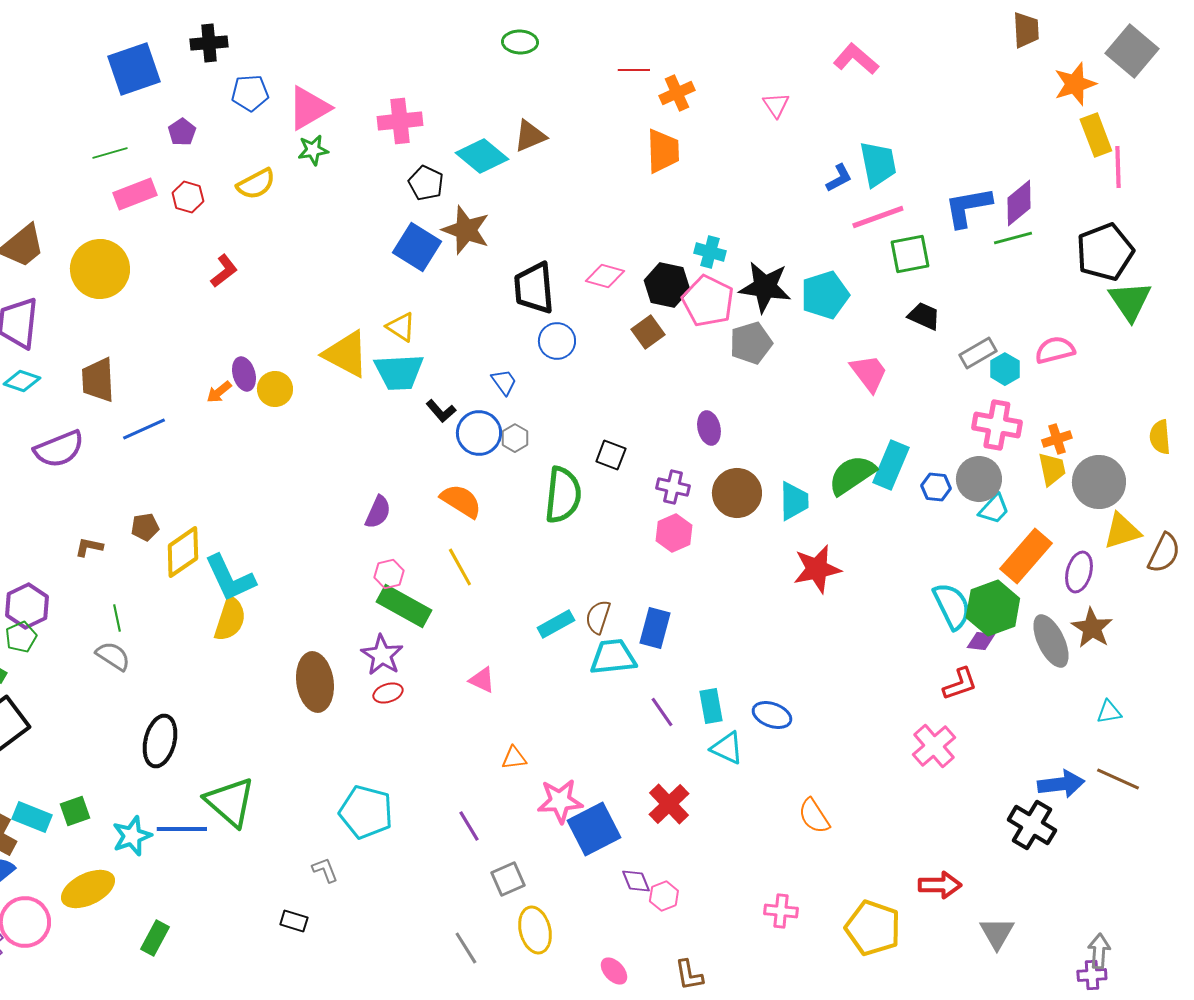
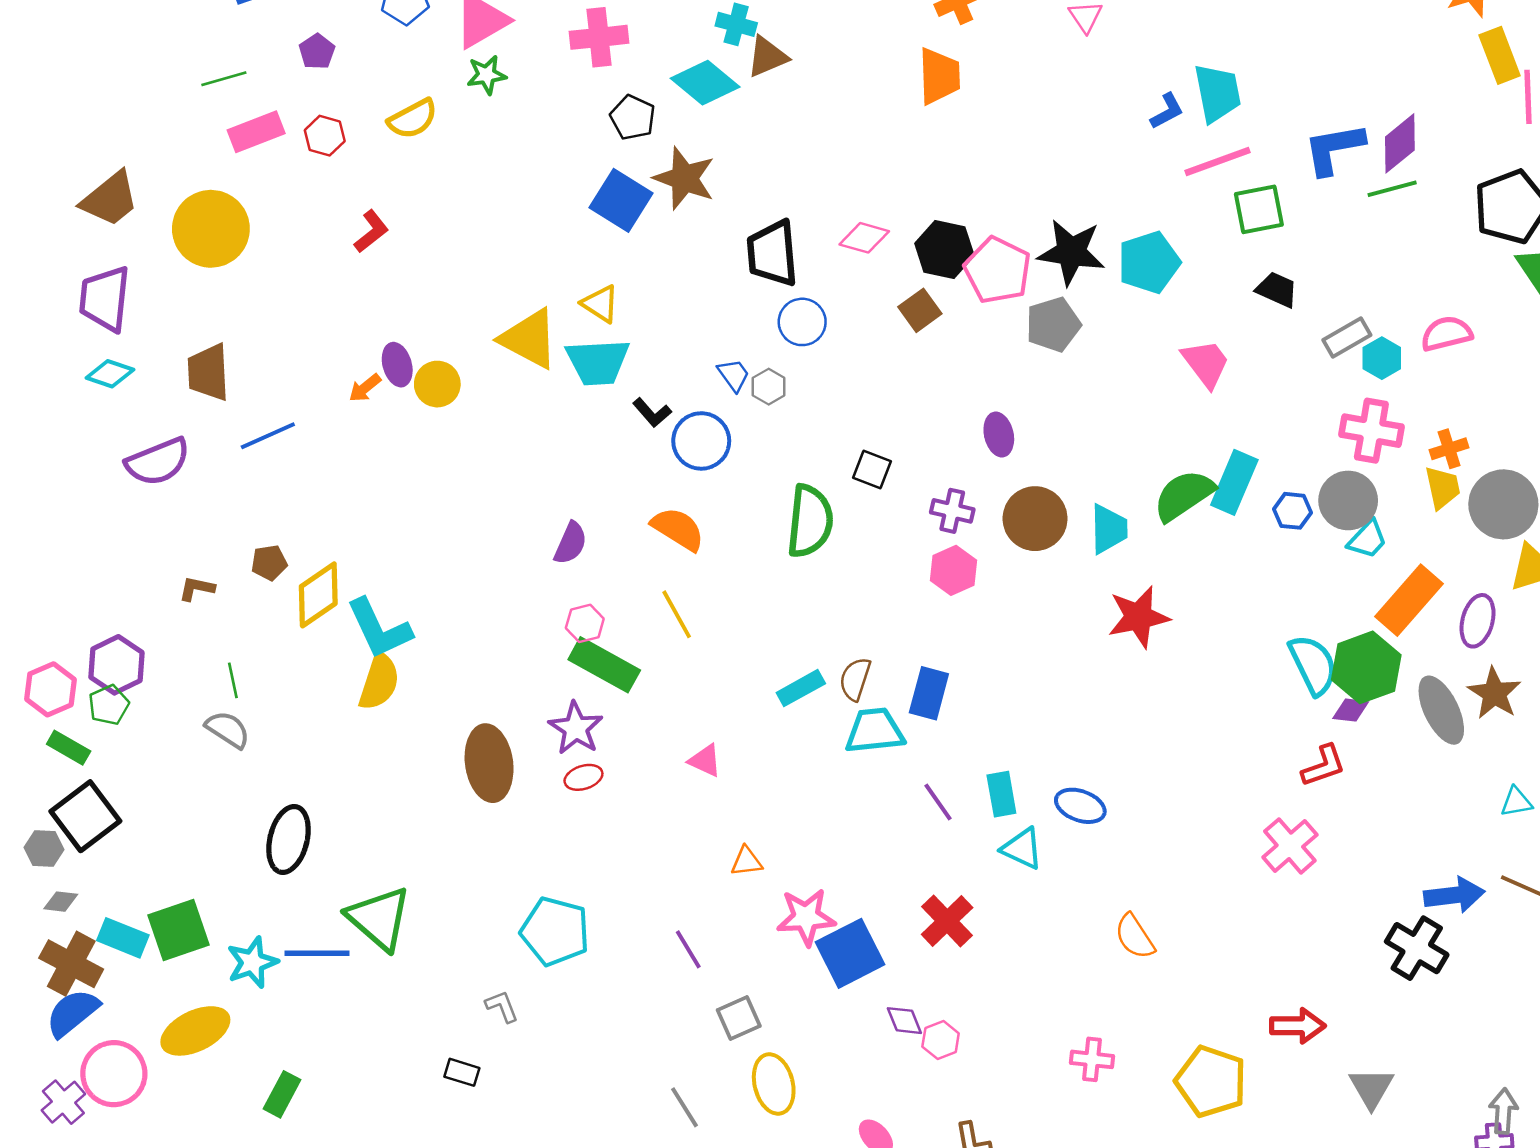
cyan cross: (710, 252) -> (736, 24), moved
gray hexagon: (515, 438) -> (769, 387), moved
green square: (75, 811) -> (179, 930), size x1.6

